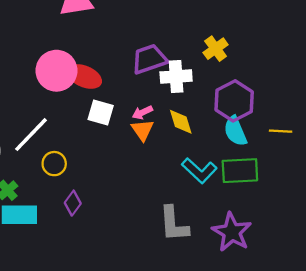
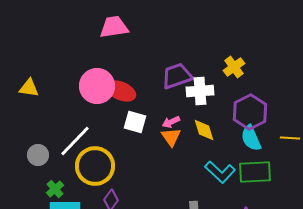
yellow circle: (54, 164) -> (95, 166), size x1.8

